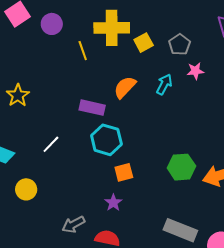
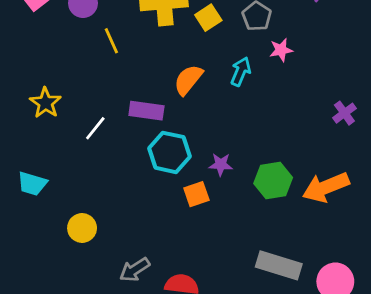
yellow line: (83, 51) -> (111, 41), moved
white line: (51, 144) -> (95, 128), moved
yellow circle: (26, 189) -> (82, 228), moved
purple star: (113, 203) -> (221, 164), moved, turned -30

